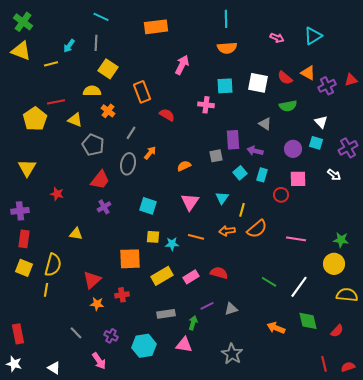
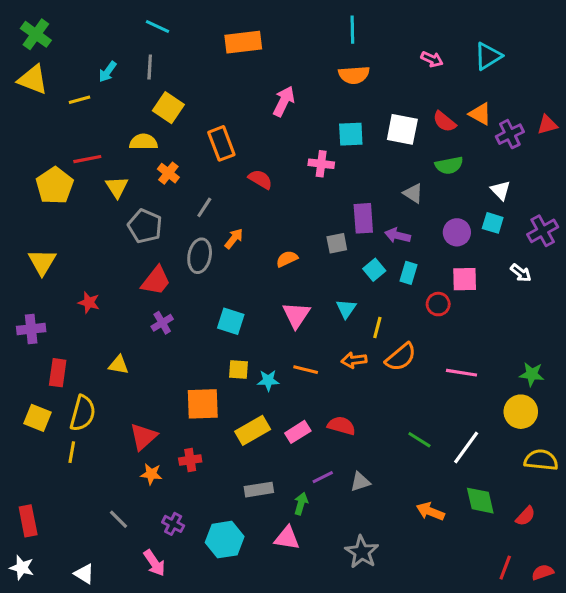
yellow triangle: (75, 120) -> (117, 187), turned 35
red rectangle: (24, 239) -> (58, 373), moved
red line: (324, 364) -> (505, 568), turned 35

